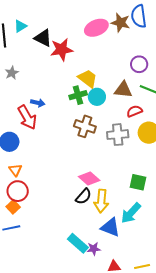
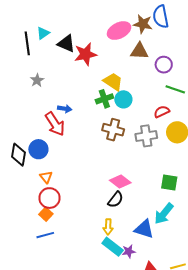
brown triangle: (123, 90) -> (139, 51), moved
yellow arrow: (101, 201) -> (108, 227), moved, size x0.7

